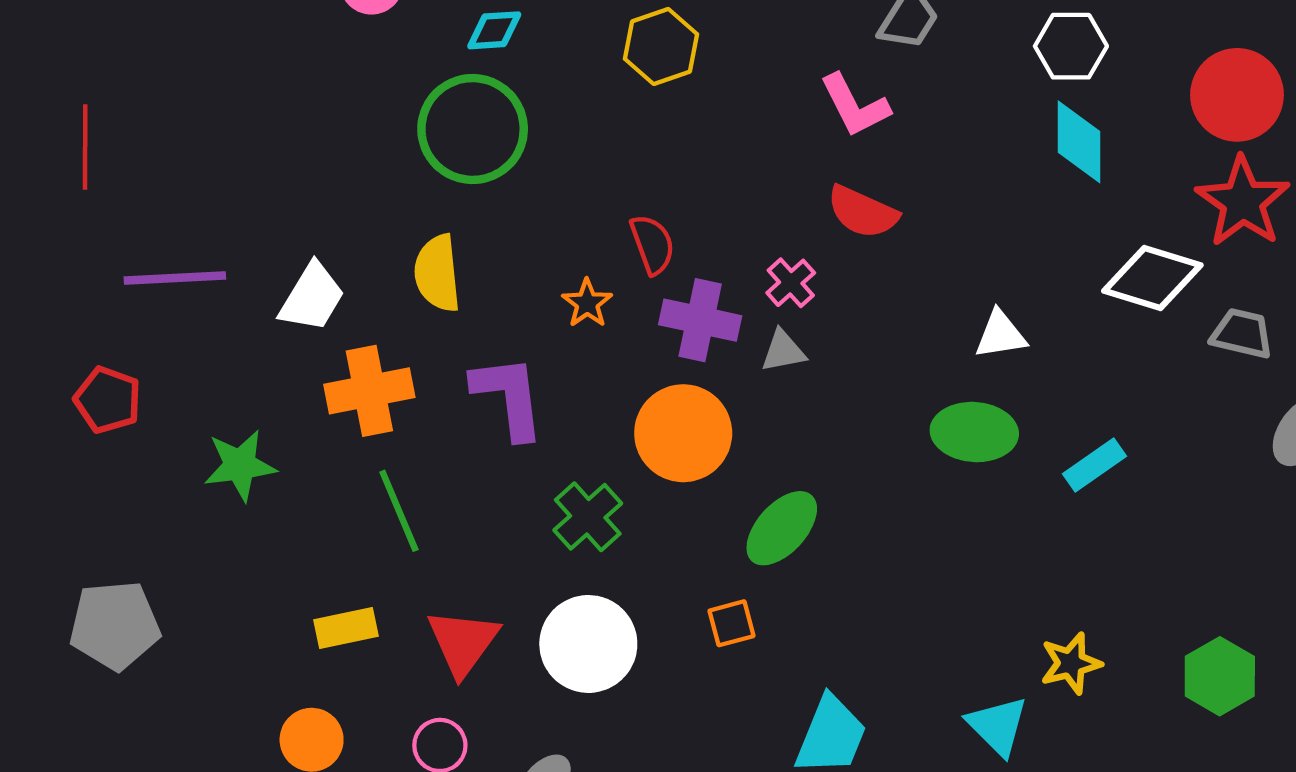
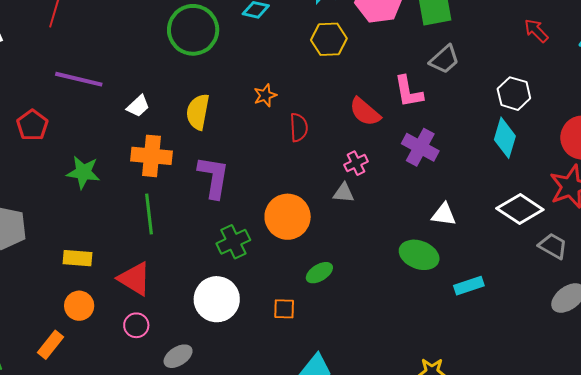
green circle: (473, 129) -> (193, 30), moved
red semicircle: (863, 212) -> (365, 112), moved
white trapezoid: (312, 297) -> (138, 106), size x0.7
orange star: (587, 303) -> (265, 95), moved
purple cross: (700, 320) -> (420, 147), moved
green ellipse: (782, 528) -> (319, 273), size x0.7
yellow rectangle: (346, 628) -> (77, 258), moved
red triangle: (463, 642) -> (135, 279), moved, turned -51

